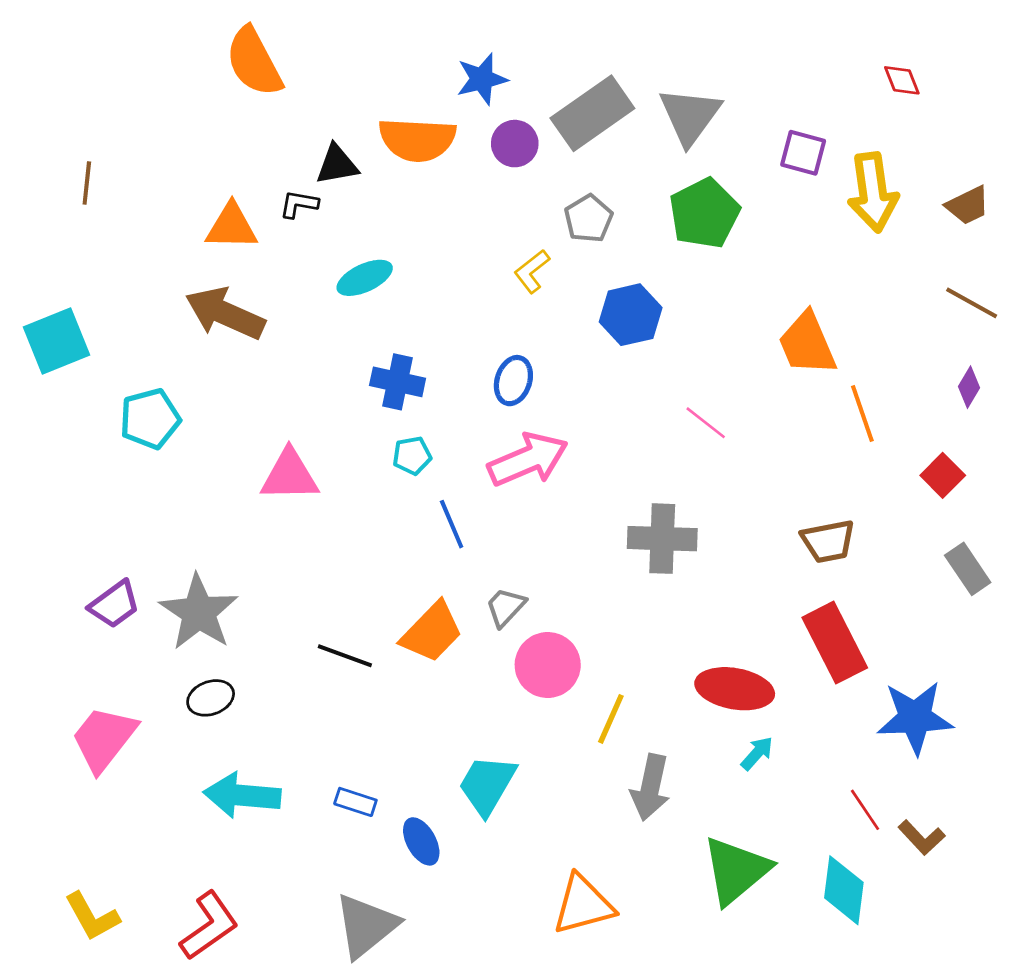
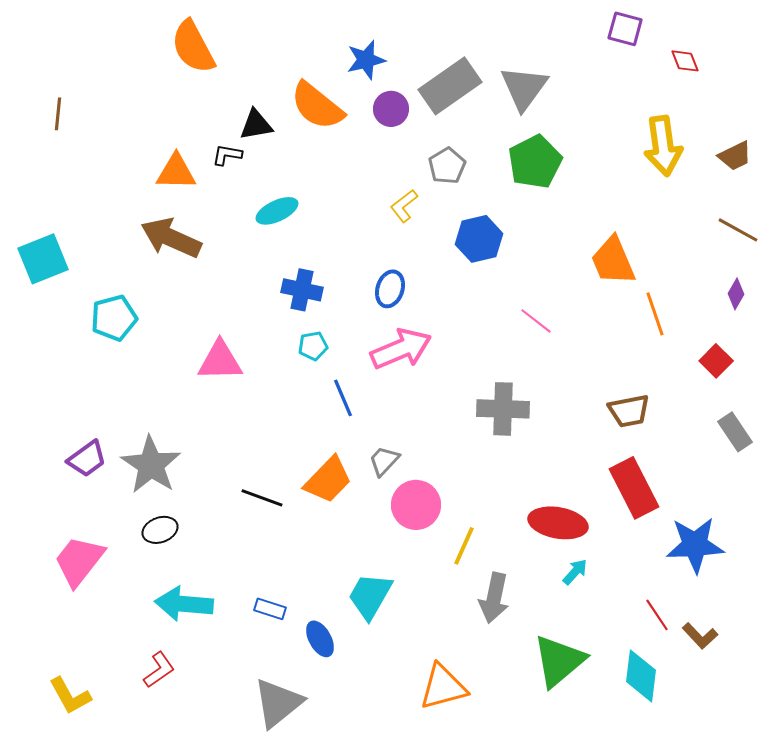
orange semicircle: (417, 140) -> (317, 106), turned 36
purple square: (803, 153) -> (625, 29), moved
brown line: (87, 183) -> (58, 114), moved
red L-shape: (209, 926) -> (159, 670), moved, size x0.7

